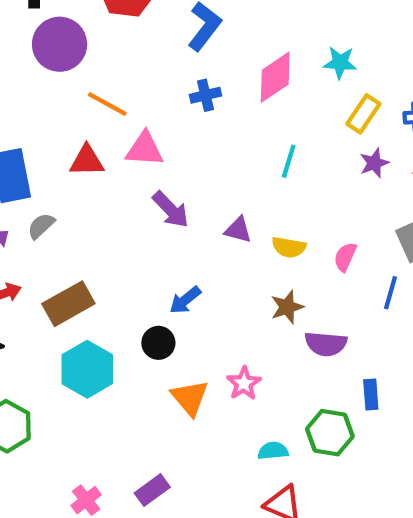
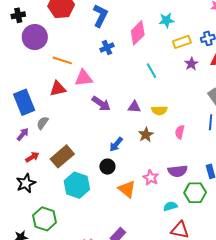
yellow rectangle: (363, 114) -> (182, 42), turned 48
cyan line: (289, 161) -> (151, 71), turned -35
pink semicircle: (345, 257) -> (180, 132), moved
brown star: (287, 307) -> (146, 135), moved
purple semicircle: (326, 344) -> (178, 171), moved

